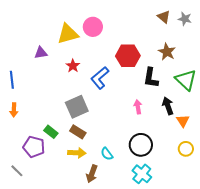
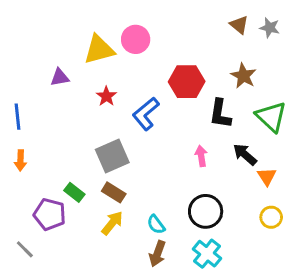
black arrow: (168, 106) -> (245, 155), turned -30
yellow arrow: (77, 153) -> (112, 223), turned -54
brown arrow: (92, 174) -> (157, 254), moved

